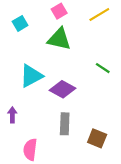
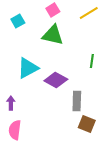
green line: (103, 68) -> (92, 61), turned 64
gray rectangle: (65, 124) -> (77, 101), moved
pink semicircle: (30, 150) -> (15, 130), moved

